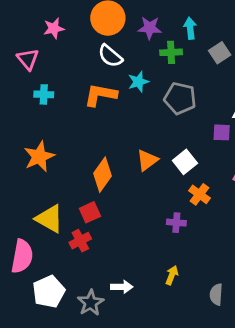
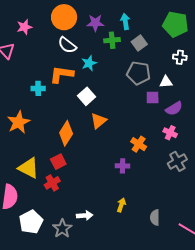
gray square: (220, 53) -> (139, 43), moved
cyan cross: (44, 94) -> (38, 88), moved
gray pentagon: (180, 98) -> (139, 73), moved
white square: (185, 162) -> (86, 96), moved

